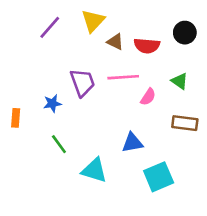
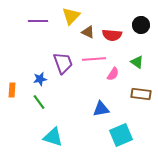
purple line: (50, 27) -> (38, 21), turned 48
green line: (59, 144) -> (39, 102), moved
cyan triangle: (94, 170) -> (53, 137), moved

